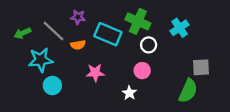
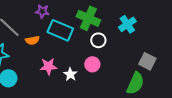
purple star: (78, 17) -> (42, 11), moved
gray square: (201, 67) -> (147, 61), turned 30
white star: (129, 93) -> (70, 74), moved

